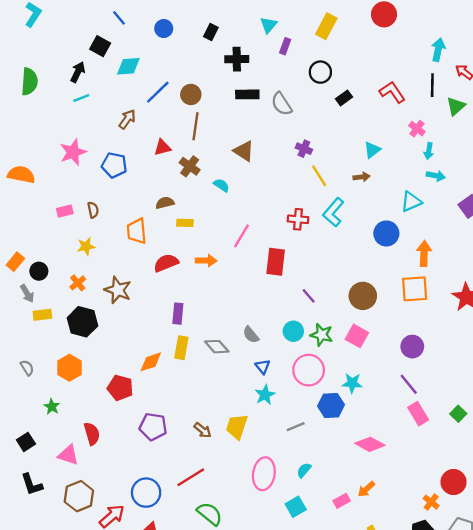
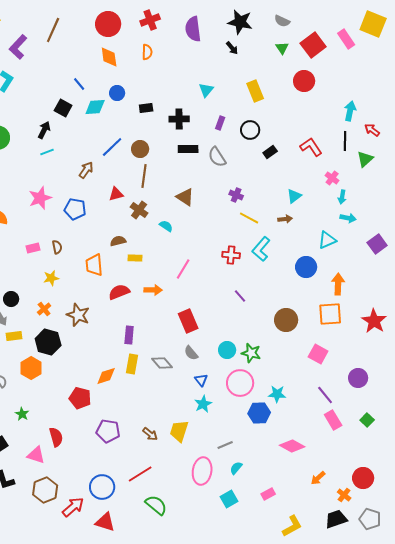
yellow rectangle: (326, 26) -> (255, 91), turned -50
black rectangle: (211, 32) -> (146, 108), moved, turned 56
purple rectangle: (285, 46) -> (220, 123), moved
cyan diamond: (128, 66) -> (95, 107), moved
yellow line: (319, 176) -> (249, 218), turned -30
red rectangle: (276, 262) -> (188, 321), moved, turned -30
purple line: (309, 296) -> (240, 296), moved
pink square: (357, 336) -> (318, 354), moved
purple circle: (412, 347) -> (358, 378), moved
orange hexagon: (69, 368) -> (31, 368), moved
gray line: (296, 427) -> (225, 445), moved
orange arrow: (366, 489) -> (318, 478), moved

